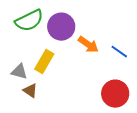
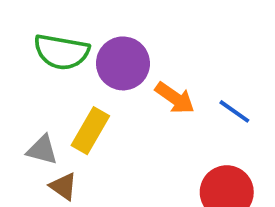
green semicircle: (29, 21) -> (61, 52), turned 36

